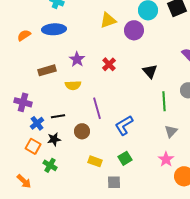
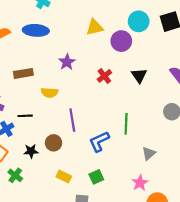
purple star: (77, 59) -> (67, 62), moved
red cross: (109, 64) -> (104, 76), moved
black triangle: (150, 71) -> (139, 76), moved
green line: (164, 101) -> (126, 124), moved
black line: (58, 116) -> (25, 116), moved
black star: (54, 139) -> (31, 151), moved

